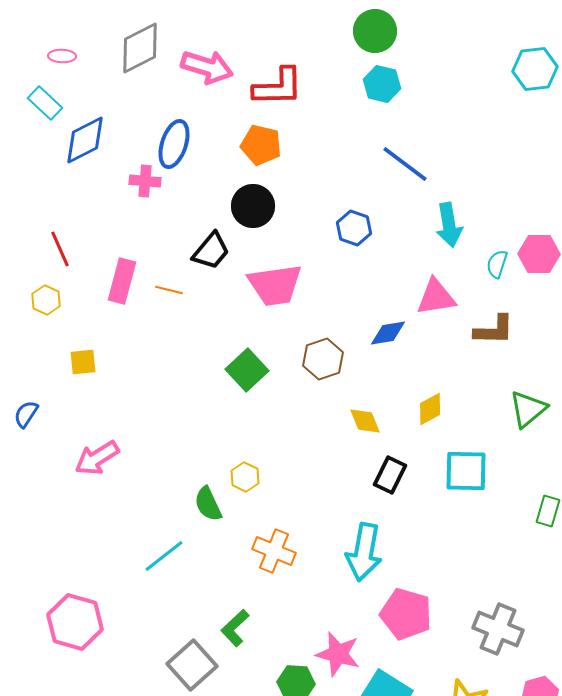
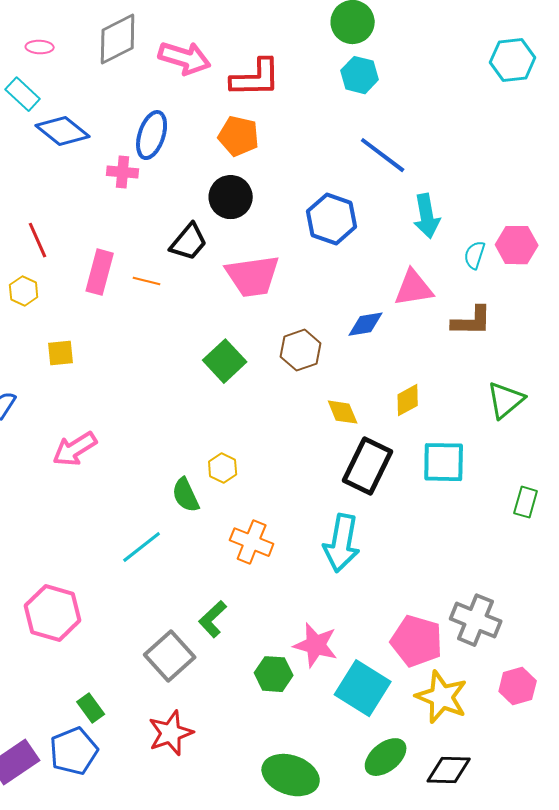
blue diamond: (85, 140) -> (63, 131), turned 66
blue hexagon: (354, 228) -> (332, 219), size x1.4
black rectangle: (390, 475) -> (368, 466), size x1.5
pink pentagon: (406, 614) -> (417, 641), moved

